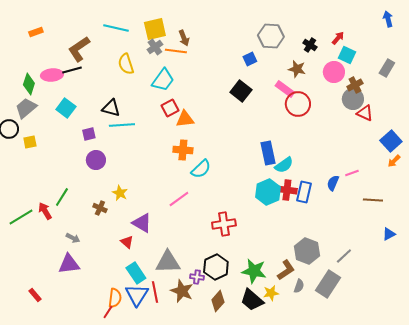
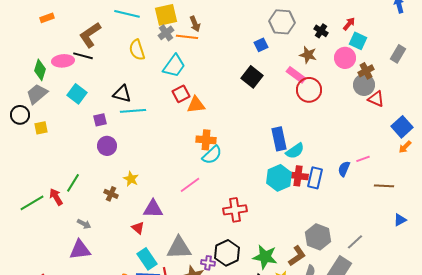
black line: (72, 70) -> (83, 56), turned 30
orange cross: (183, 150) -> (206, 140), moved
purple triangle: (142, 223) -> (153, 209), turned -30

